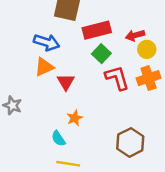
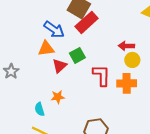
red rectangle: (97, 30) -> (87, 22), moved, turned -45
green square: (101, 54) -> (77, 55), moved

